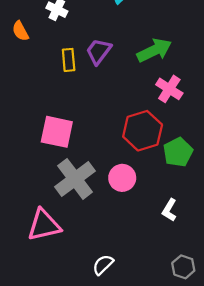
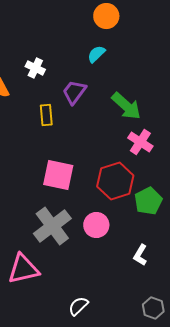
green arrow: (154, 50) -> (126, 106), turned 68
purple trapezoid: (99, 51) -> (74, 92), moved
pink square: (57, 132) -> (58, 175), moved

